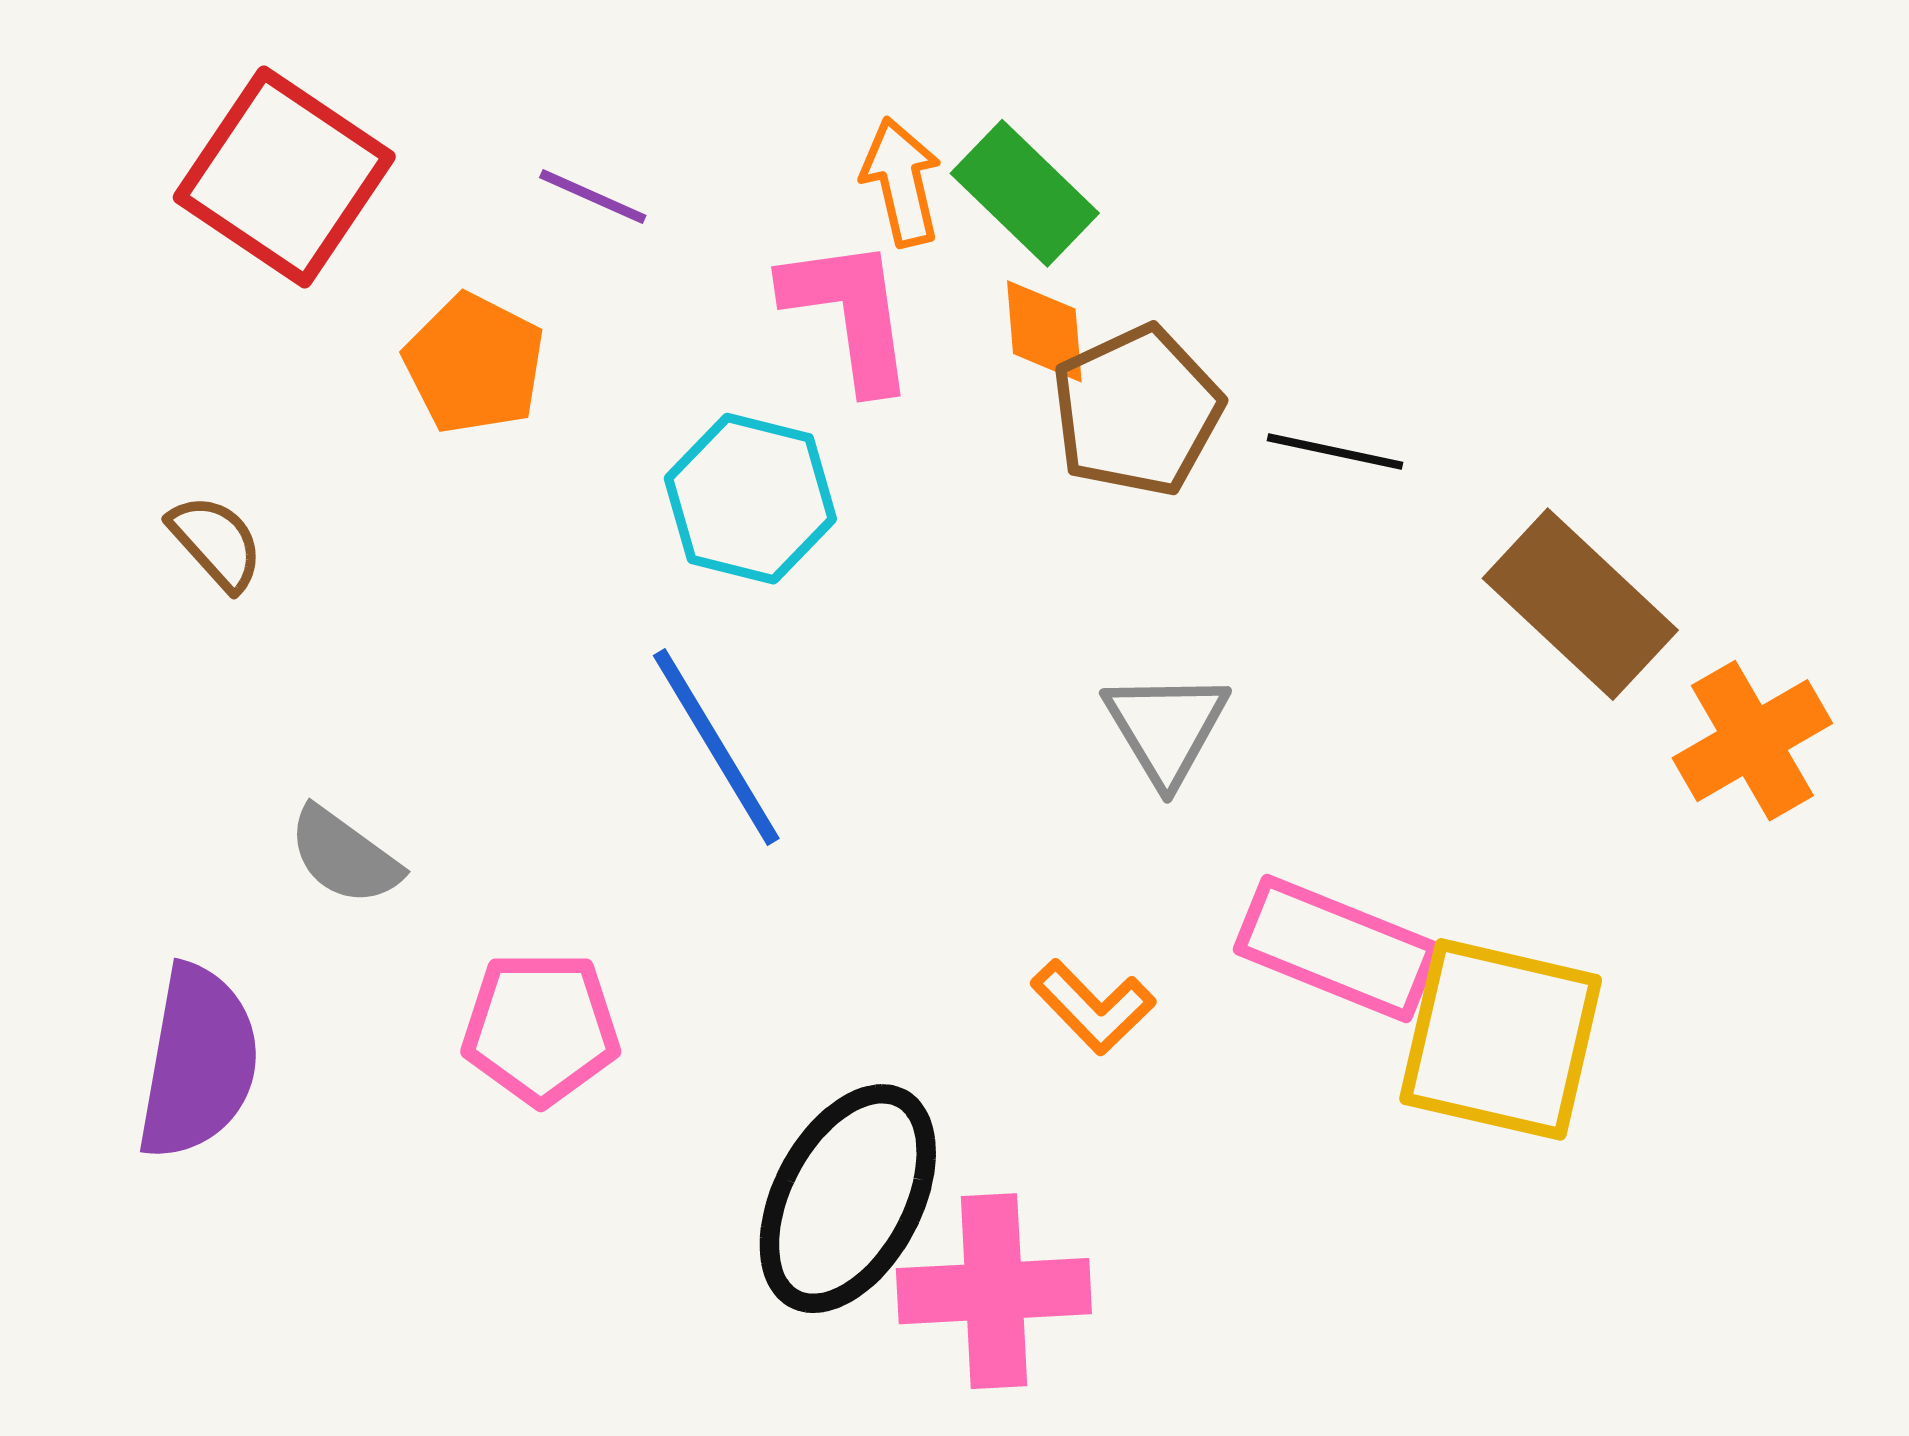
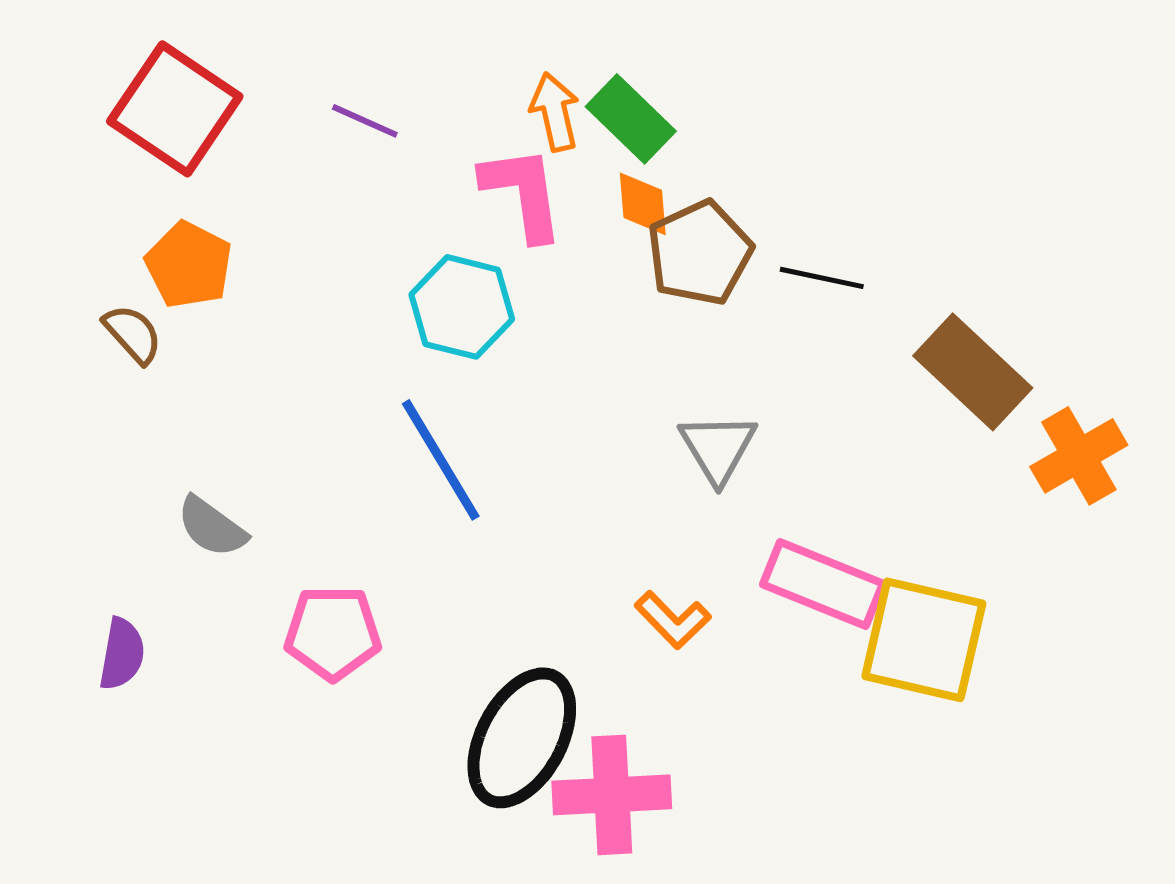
orange pentagon: (474, 364) -> (189, 265), moved
purple semicircle: (198, 1062) -> (122, 654), size x0.6

